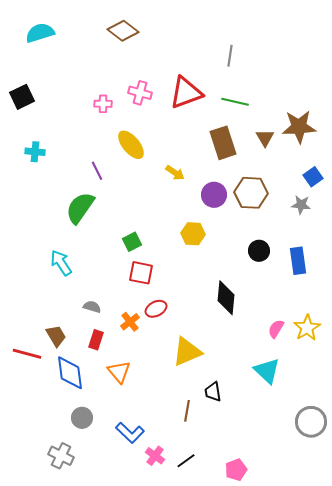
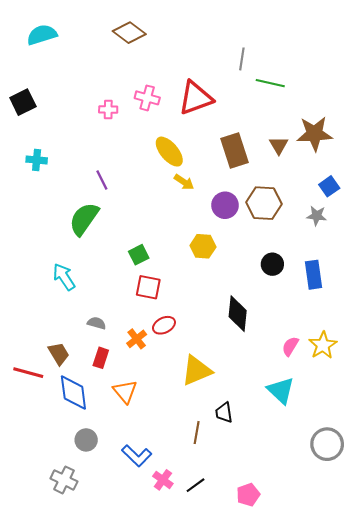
green line: (235, 102) -> (270, 83), moved
yellow ellipse: (131, 145) -> (169, 152), moved

